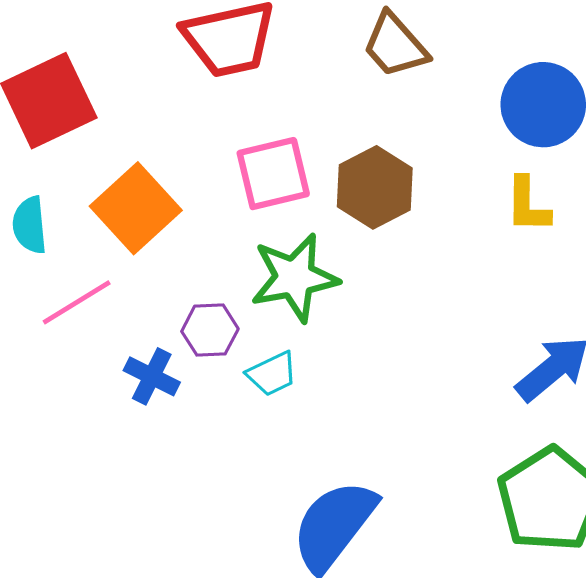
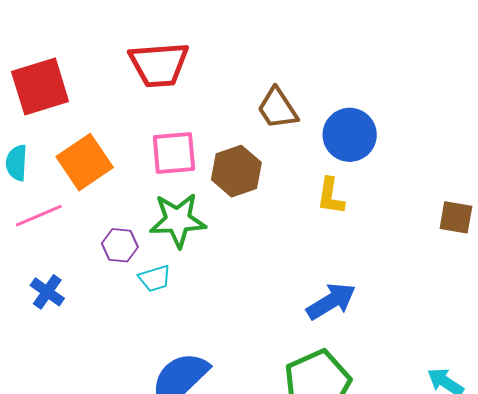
brown trapezoid: (395, 45) -> (277, 108), moved
blue cross: (152, 376) -> (47, 292), moved

